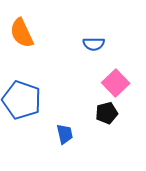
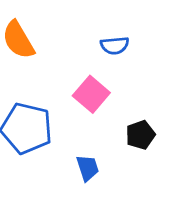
pink square: (116, 83) -> (91, 94), moved

